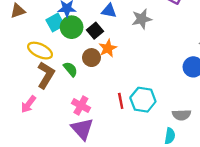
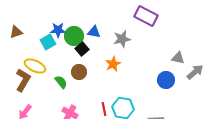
green circle: (72, 27) -> (74, 36), moved
orange star: (108, 48) -> (113, 64), moved
brown L-shape: (46, 75) -> (23, 80), moved

